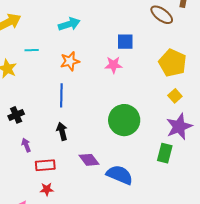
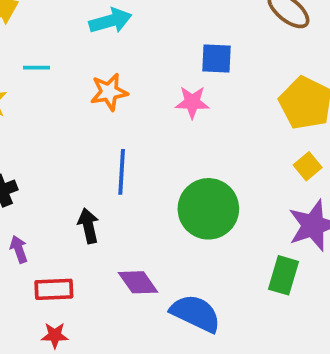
blue line: (61, 95) -> (122, 172), moved

